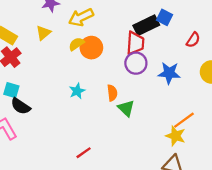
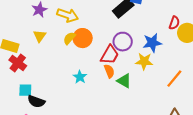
yellow arrow: (81, 17) -> (68, 15), turned -120
red semicircle: (193, 40) -> (174, 23), moved
red trapezoid: (135, 43) -> (110, 55), moved, turned 40
yellow star: (176, 136) -> (144, 61), moved

